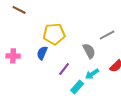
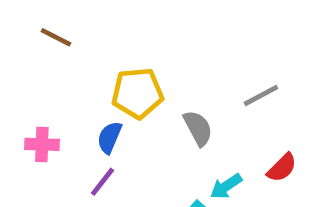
gray semicircle: (89, 51) -> (198, 128), moved
purple line: (64, 69) -> (103, 182), moved

